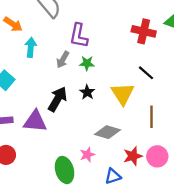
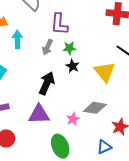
black star: (87, 92) -> (73, 66), moved
purple triangle: (35, 121) -> (39, 114), moved
pink star: (87, 155) -> (73, 119), moved

